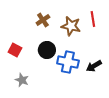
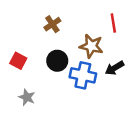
brown star: (71, 26) -> (91, 46), moved
black arrow: (94, 66) -> (115, 68), moved

